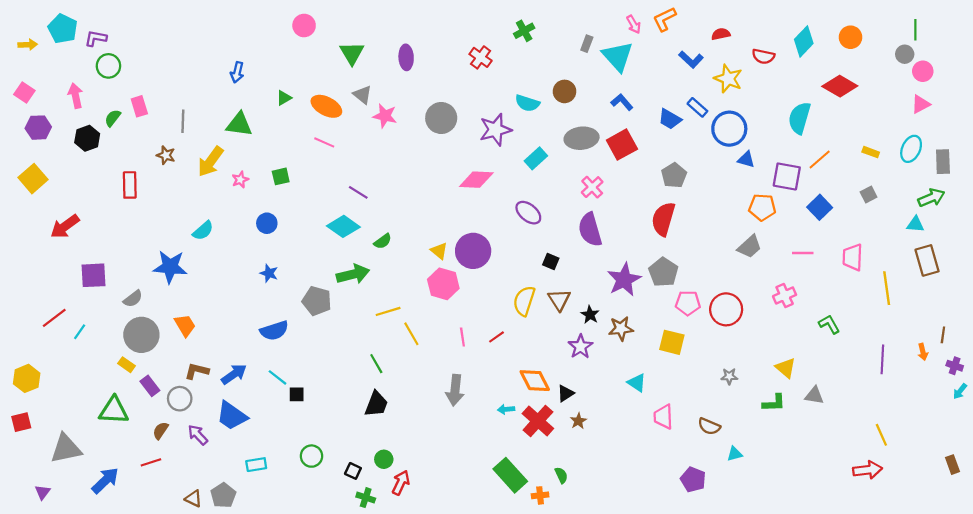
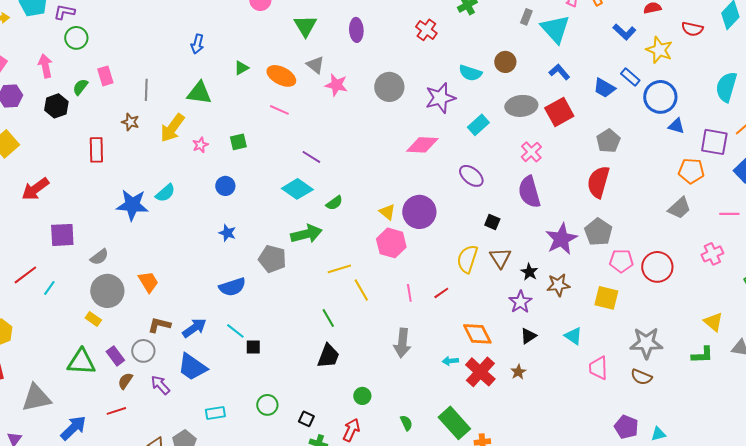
blue star: (170, 267) -> (132, 205), moved
gray star: (729, 376) -> (646, 343), moved, size x2.0
purple rectangle: (150, 386) -> (115, 356), moved
black triangle: (566, 393) -> (528, 336), moved
cyan triangle: (735, 454) -> (658, 434), moved
green circle: (384, 459) -> (362, 396), moved
green semicircle: (561, 475) -> (406, 423), moved

